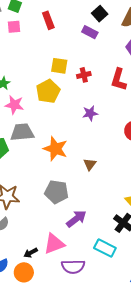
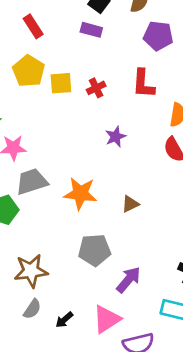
yellow pentagon: (48, 91) -> (29, 71), moved
brown triangle: (90, 164) -> (130, 204), turned 40
black arrow: (31, 253) -> (64, 320), moved

